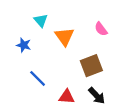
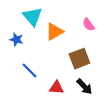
cyan triangle: (41, 20) -> (32, 17), size x1.5
orange triangle: (64, 37) -> (54, 32), turned 36

